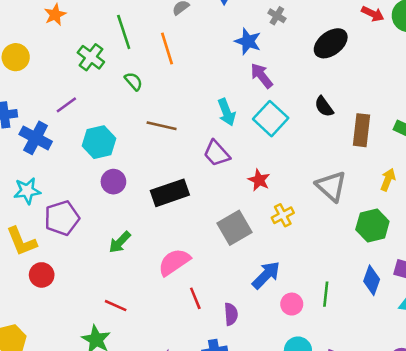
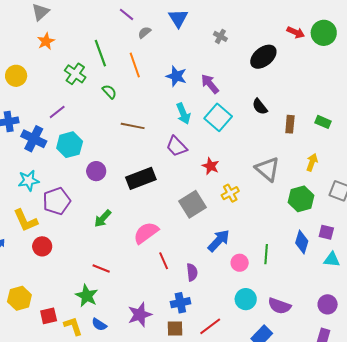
blue star: (248, 41) -> (176, 76), moved
brown rectangle: (361, 130) -> (290, 124), size x0.7
cyan hexagon: (99, 142) -> (70, 145), moved

